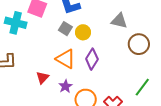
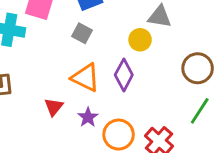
yellow circle: (83, 32) -> (140, 40), moved
brown circle: (139, 44) -> (198, 68), moved

